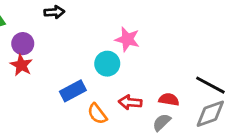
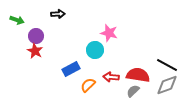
red semicircle: (169, 99) -> (138, 75), size x1.6
orange semicircle: (97, 114) -> (88, 85), turned 84

